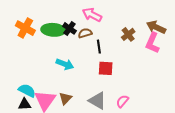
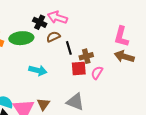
brown arrow: (156, 27) -> (124, 56), moved
black cross: (69, 28) -> (40, 22), moved
brown cross: (128, 34) -> (86, 56), moved, turned 32
pink semicircle: (122, 101) -> (97, 73), moved

